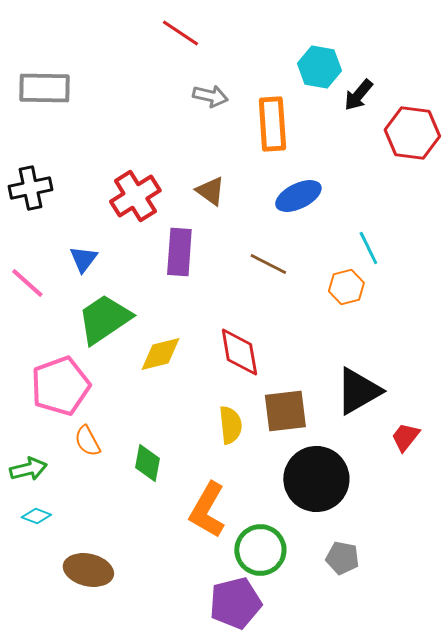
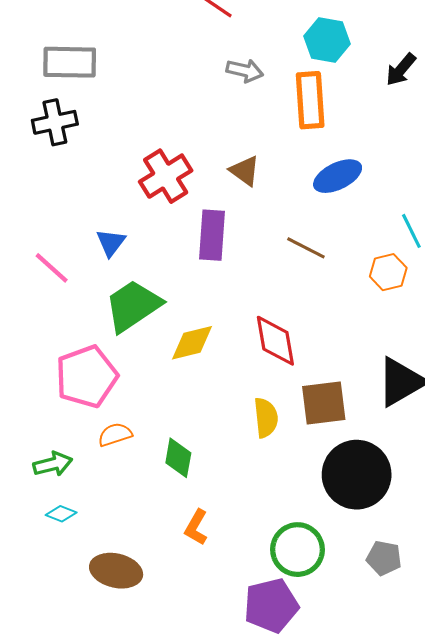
cyan hexagon: (319, 67) -> (327, 40), moved
black cross: (30, 188) -> (55, 122), moved
orange semicircle: (87, 441) -> (115, 435), turned 100
orange L-shape: (207, 510) -> (196, 527), moved, size x0.6

